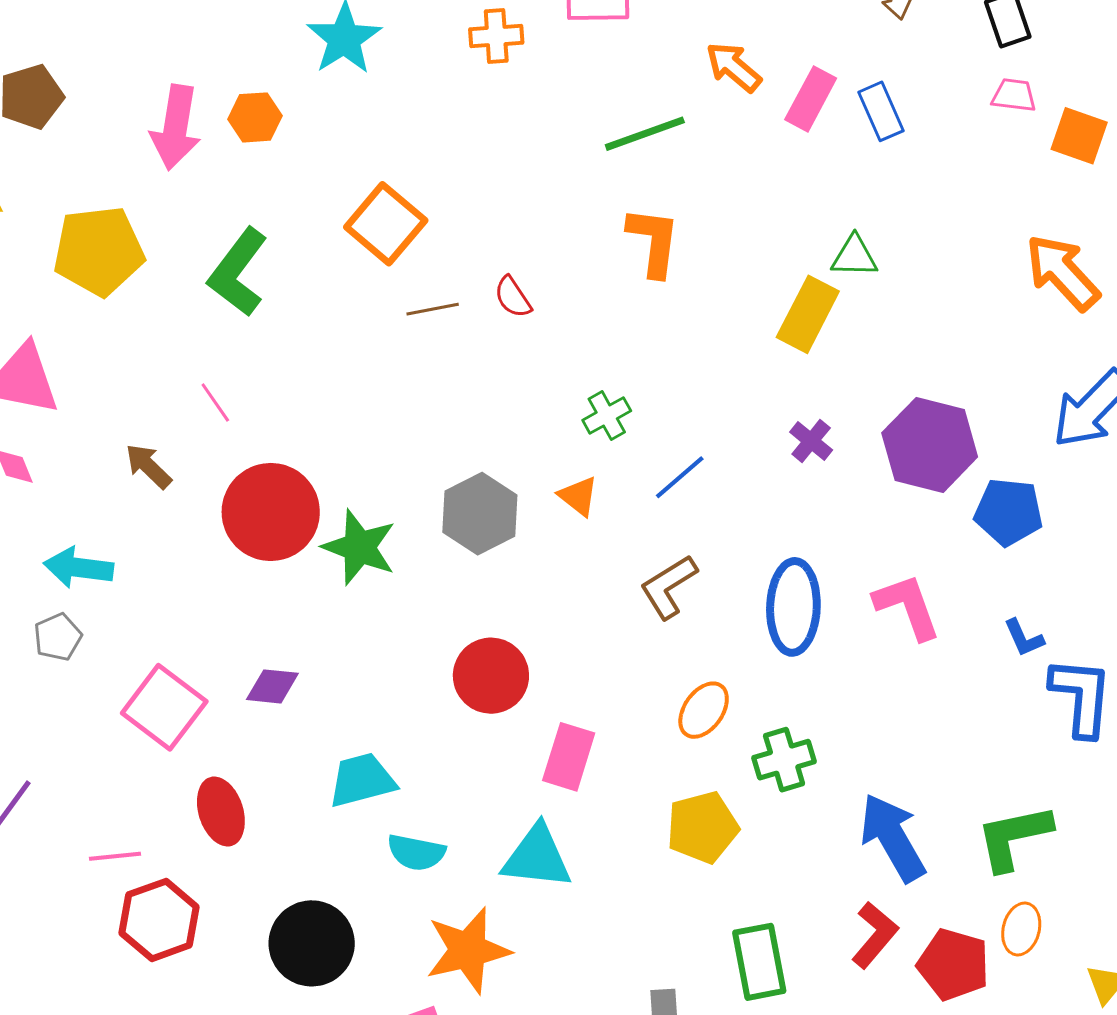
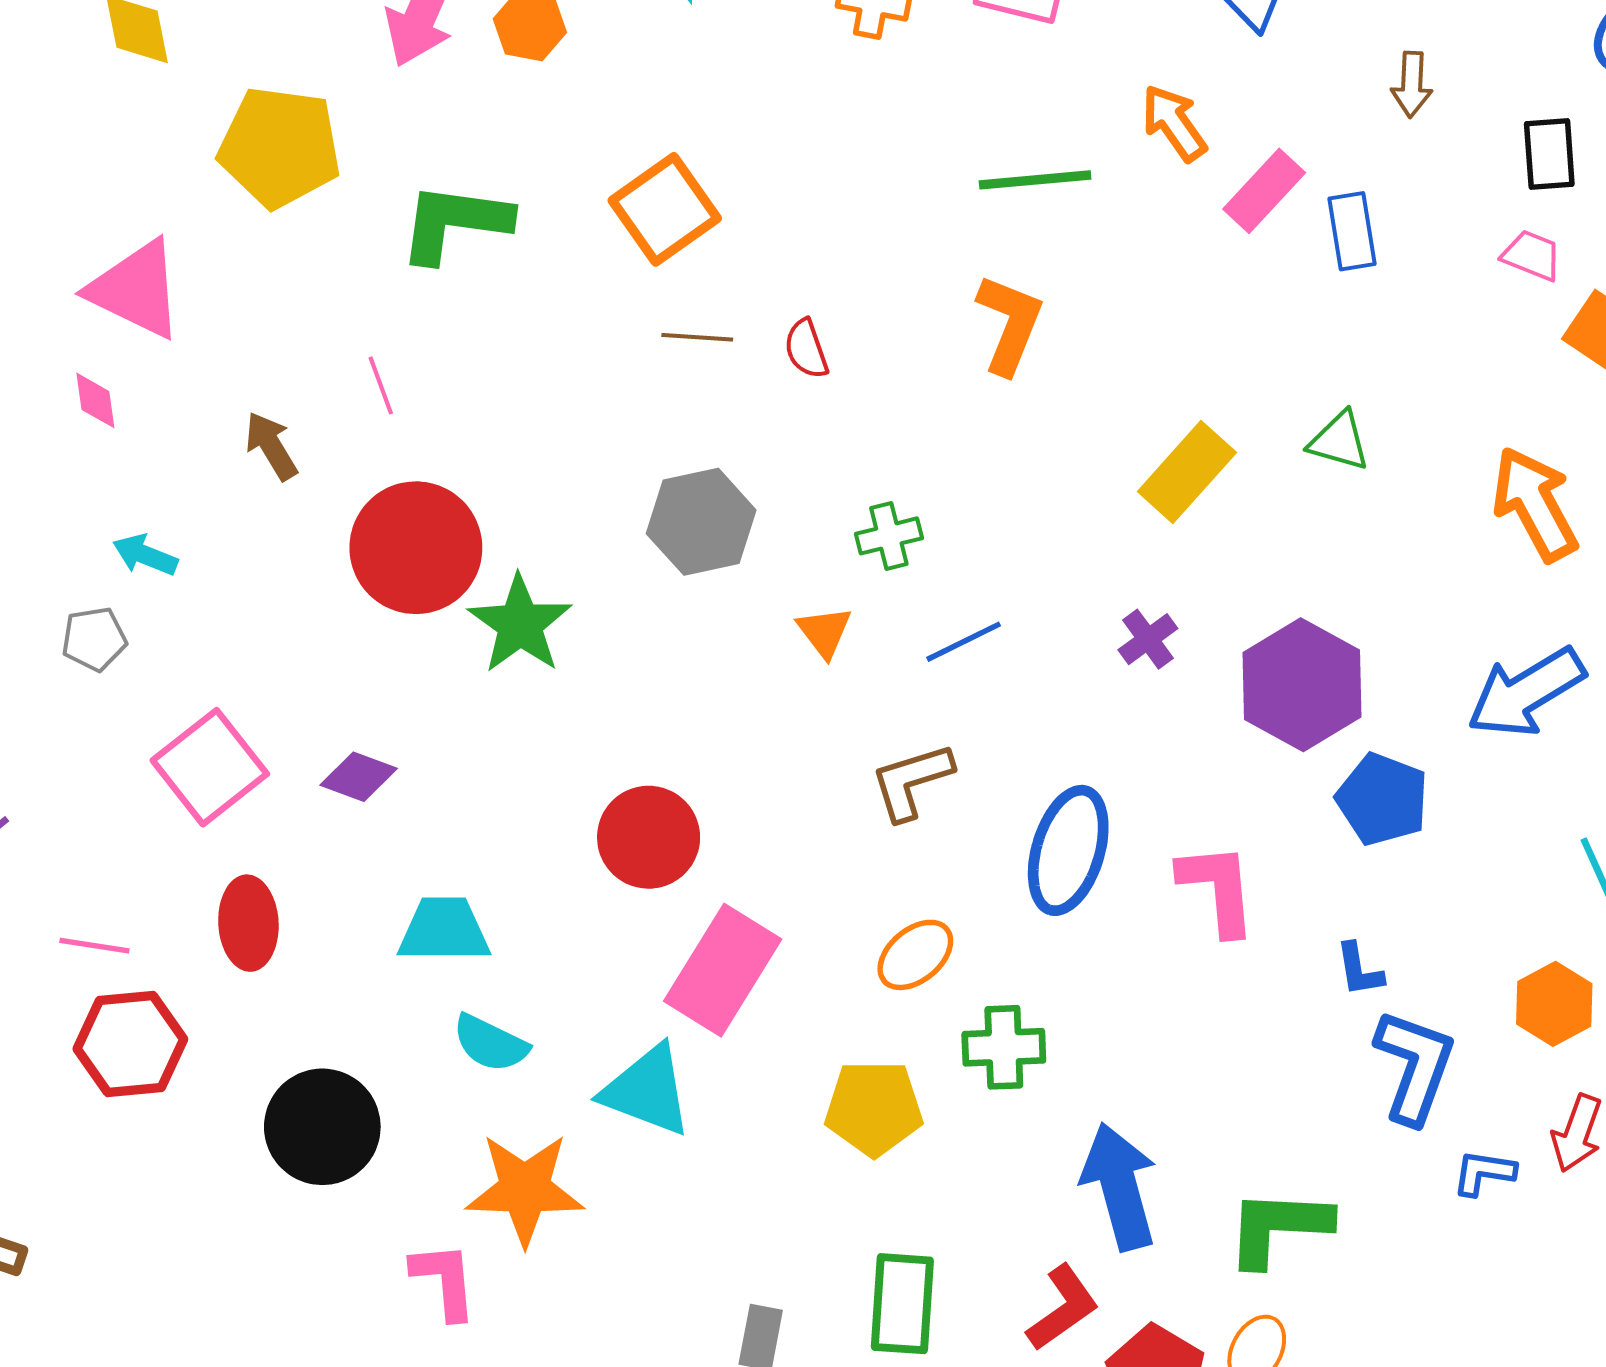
green triangle: (854, 256) -> (1339, 441), moved
green L-shape: (238, 272) -> (455, 222), turned 46
gray hexagon: (480, 514) -> (701, 522), moved
cyan arrow: (78, 568) -> (145, 555), size x0.7
pink rectangle: (569, 757) -> (723, 970), size x1.4

